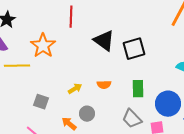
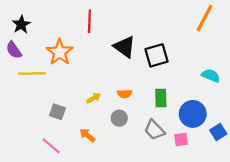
gray circle: (87, 114) -> (119, 118), moved

